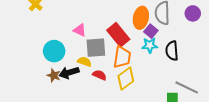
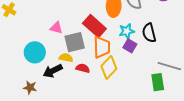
purple square: (151, 31) -> (130, 46), moved
brown star: (54, 75) -> (30, 87), moved

